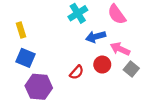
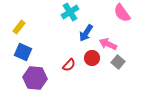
pink semicircle: (117, 14) -> (122, 13), moved
yellow rectangle: (21, 30) -> (19, 27), turned 56
blue arrow: (96, 37) -> (86, 33), turned -42

